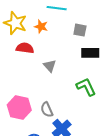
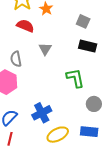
gray semicircle: (47, 110) -> (16, 59), moved

